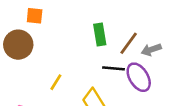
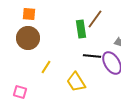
brown line: (129, 43) -> (95, 19), moved
brown circle: (18, 45) -> (28, 38), moved

